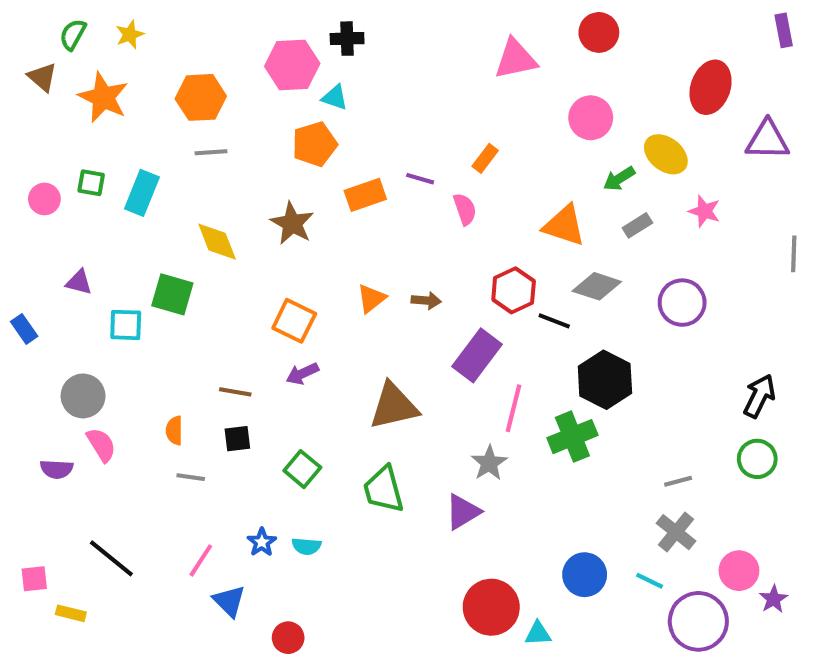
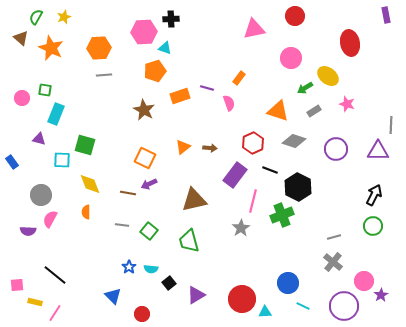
red ellipse: (711, 87) -> (350, 43), turned -30
purple triangle: (767, 140) -> (378, 151), moved
cyan rectangle: (142, 193) -> (56, 114), moved
yellow diamond: (217, 242) -> (90, 184), moved
black line: (554, 321) -> (270, 170), moved
brown line: (235, 392) -> (128, 193), moved
black square: (237, 439) -> (169, 283), moved, turned -32
pink semicircle: (101, 445) -> (50, 219), turned -120
gray line: (191, 477) -> (122, 225), moved
purple triangle: (463, 512) -> (196, 295), moved
pink line: (201, 560) -> (55, 313), moved
cyan line: (650, 581) -> (303, 306), moved

